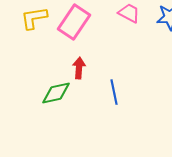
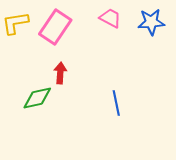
blue line: (114, 92) -> (116, 103), moved

